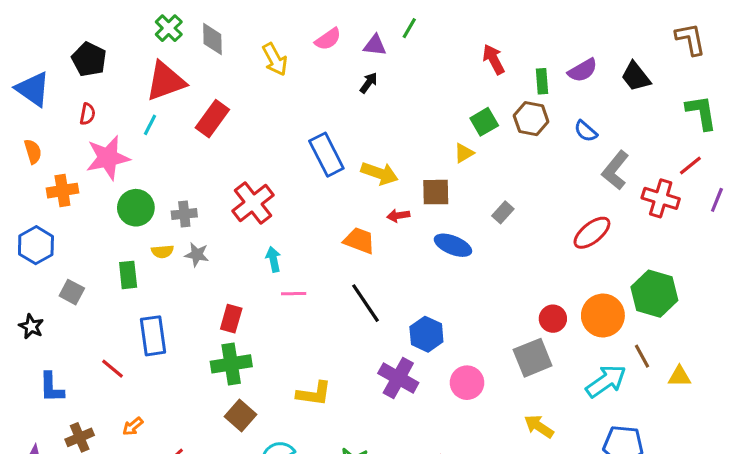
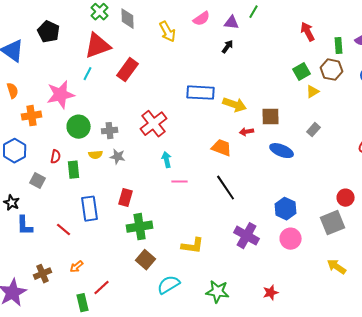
red semicircle: (87, 114) -> (56, 157), moved
yellow triangle: (464, 153) -> (313, 92), moved
blue rectangle: (326, 155) -> (201, 93), turned -60
red rectangle: (231, 319) -> (126, 198), moved
blue hexagon: (426, 334) -> (286, 209), moved
blue L-shape: (52, 387) -> (25, 226), moved

